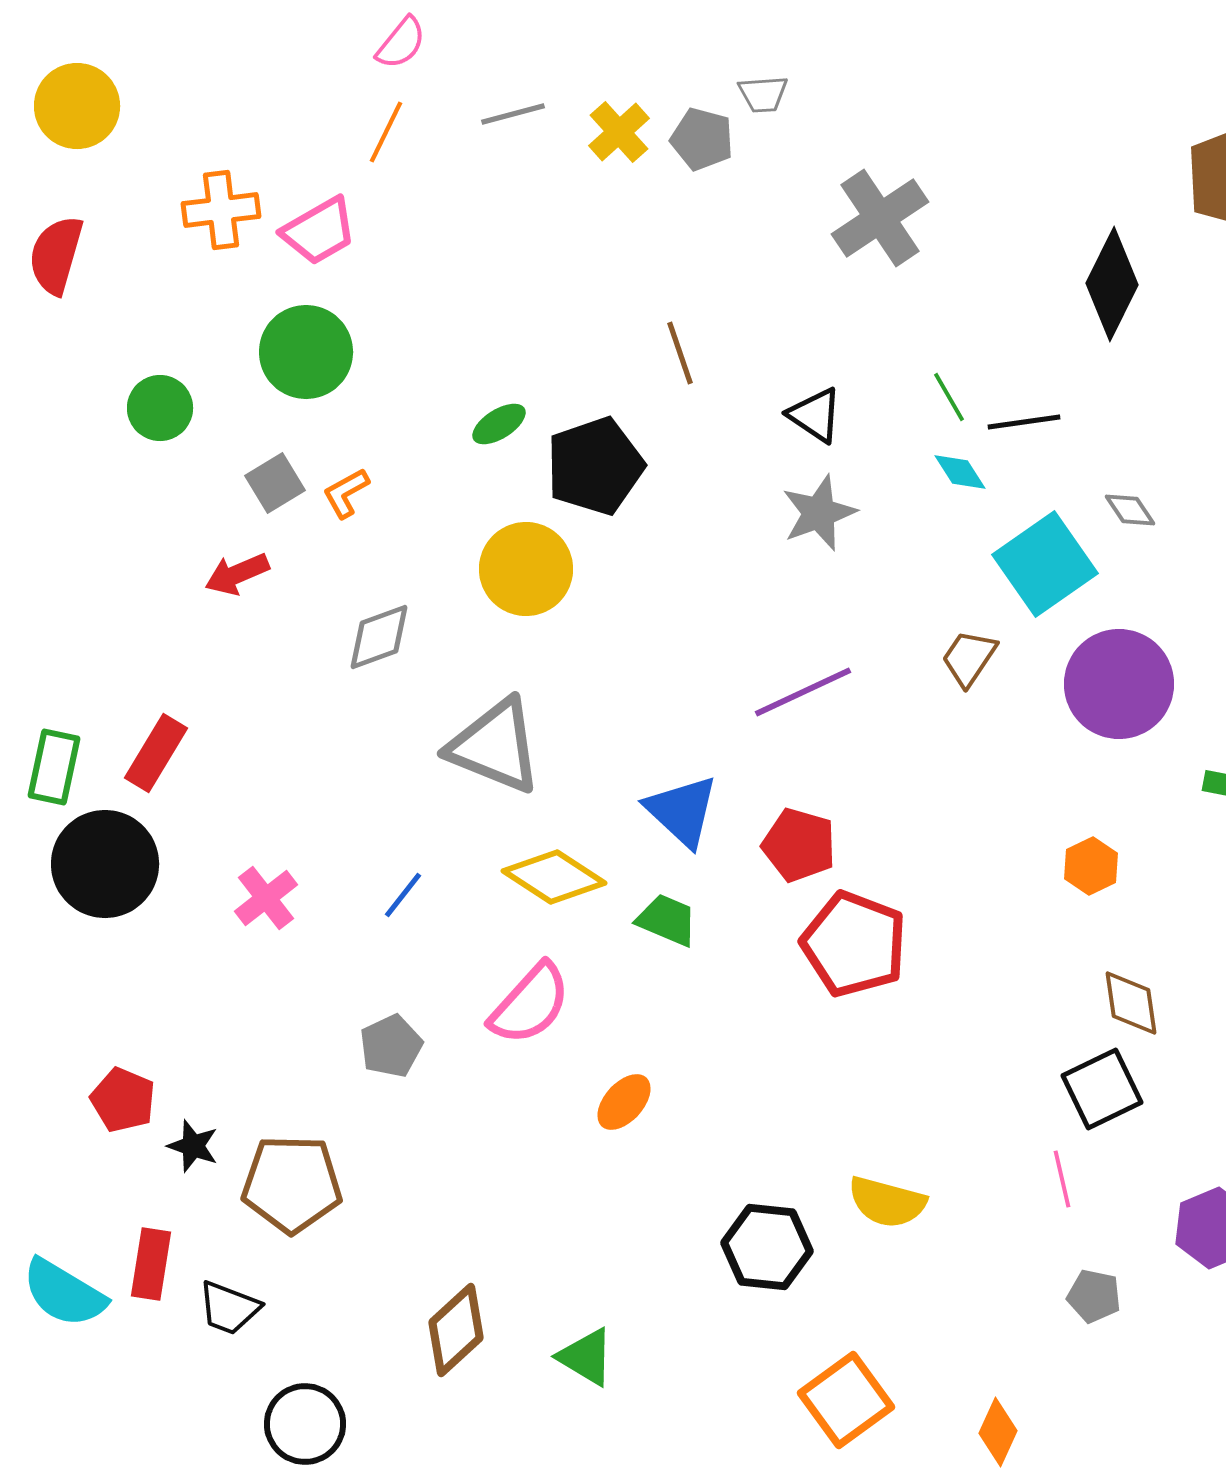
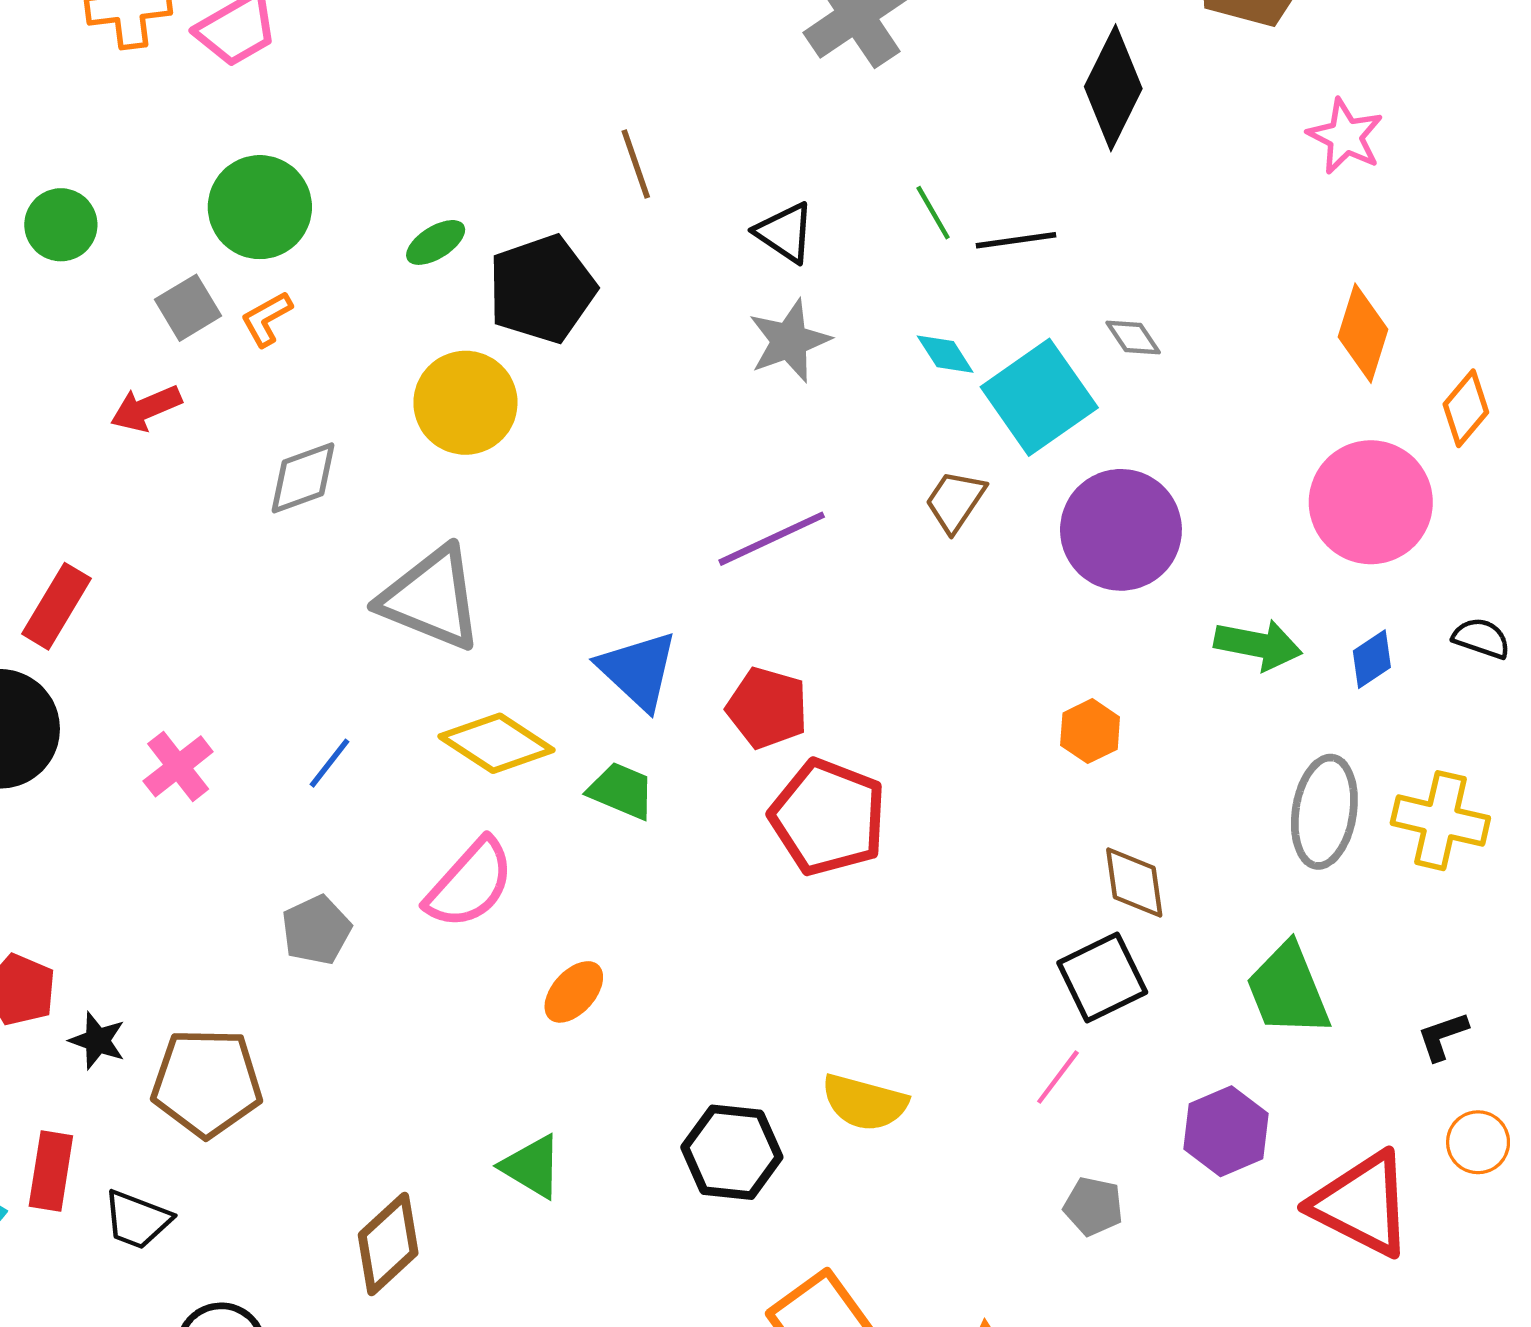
green circle: (306, 352) -> (260, 207), moved
cyan diamond: (960, 472) -> (945, 354), moved
pink line: (1062, 1179) -> (1058, 1077), turned 50
green triangle: (586, 1357) -> (532, 1167), moved

